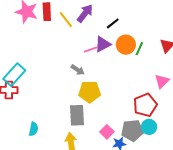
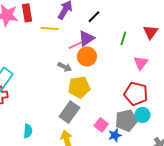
yellow line: (66, 20) -> (50, 28), moved, turned -42
orange circle: (126, 45) -> (87, 56), moved
pink triangle: (162, 81) -> (141, 63), moved
red pentagon: (145, 105) -> (136, 94), turned -30
gray rectangle: (77, 115) -> (69, 112), turned 45

